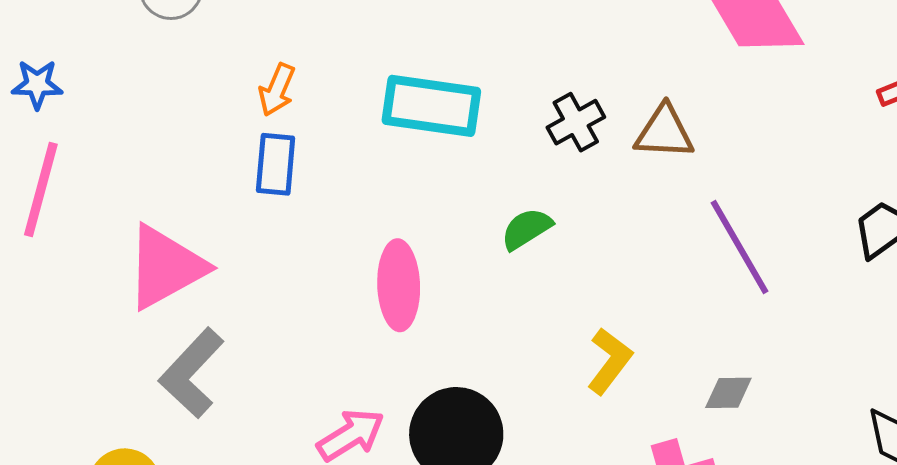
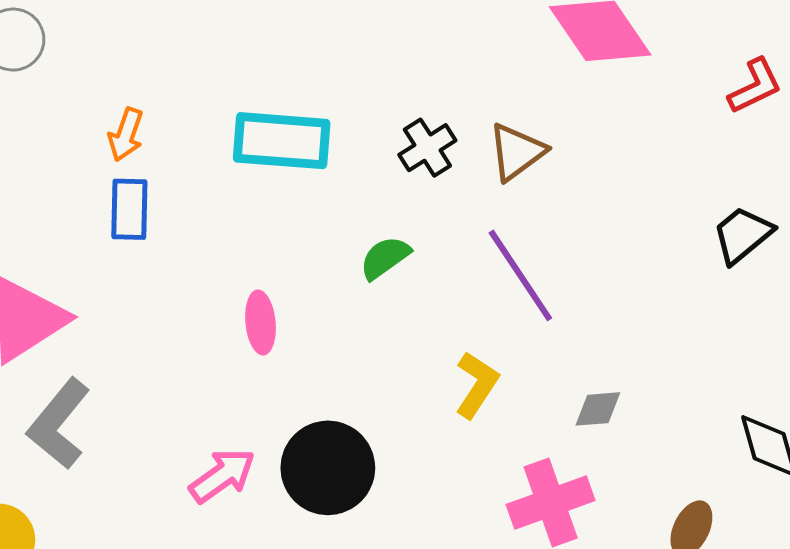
brown triangle: (664, 132) -> (517, 152), turned -36
purple line: (740, 247) -> (520, 275), moved
pink ellipse: (399, 285) -> (261, 322), size x0.7

